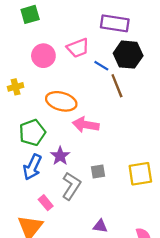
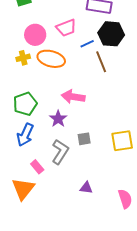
blue line: (101, 66) -> (87, 44), turned -56
yellow cross: (16, 87) -> (23, 58), moved
orange ellipse: (61, 101) -> (51, 59), moved
purple star: (60, 156) -> (58, 119), moved

